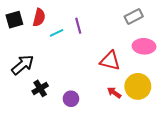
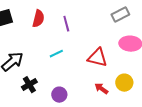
red semicircle: (39, 17) -> (38, 19), moved
cyan line: (57, 33) -> (56, 54), moved
yellow circle: (138, 86) -> (124, 83), size x0.7

